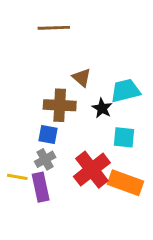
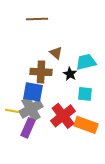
blue square: (48, 135) -> (33, 92), size x1.5
gray cross: (45, 159) -> (31, 109), size x1.6
yellow line: (17, 177) -> (12, 111), moved
purple rectangle: (41, 187) -> (28, 128), turned 36

